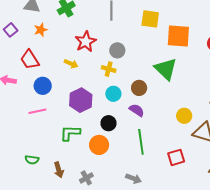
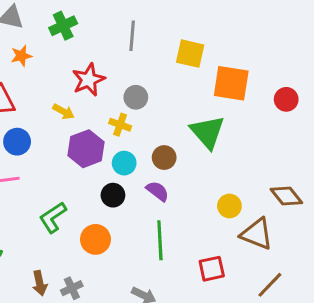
purple hexagon: (81, 100) -> (86, 149), moved
black circle: (109, 123) -> (113, 195), moved
green L-shape: (70, 133) -> (53, 217), turned -40
brown arrow: (59, 170) -> (40, 283), moved

